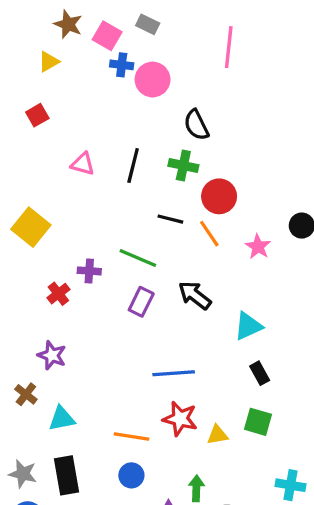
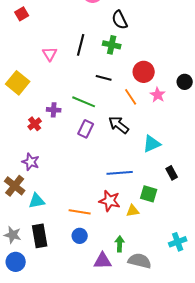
pink triangle: (83, 164) -> (50, 54), moved, turned 42
red circle: (219, 196) -> (144, 72), moved
orange line: (209, 234) -> (131, 97), moved
blue line: (174, 373) -> (120, 173), moved
black rectangle: (260, 373) -> (172, 173), moved
brown cross: (26, 394) -> (15, 186), size x1.5
green square: (258, 422) -> (149, 194), moved
cyan cross: (290, 485) -> (178, 242), turned -30

